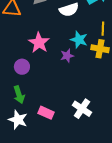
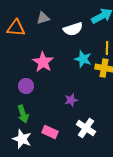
purple star: (67, 56) -> (71, 100), moved

